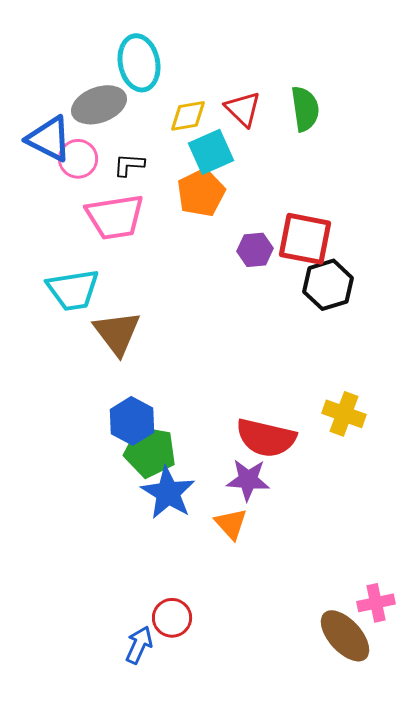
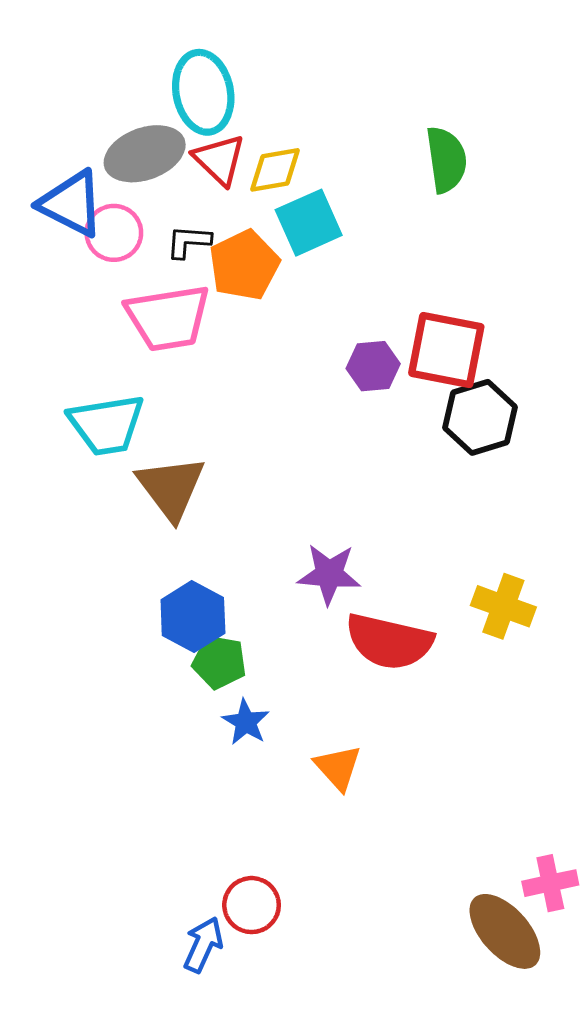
red triangle: (243, 109) -> (219, 160), moved
orange pentagon: (201, 193) -> (244, 265), moved
green pentagon: (150, 452) -> (219, 662), size x0.7
purple star: (248, 480) -> (329, 574), moved
blue star: (168, 493) -> (246, 722), size x0.6

